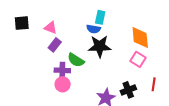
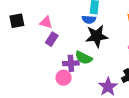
green semicircle: (76, 60) -> (84, 58), moved
purple cross: (62, 70) -> (71, 63), moved

